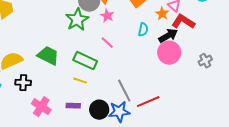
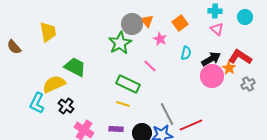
orange star: (162, 14) -> (229, 68), moved
pink star: (107, 16) -> (160, 39), moved
red L-shape: (183, 22) -> (240, 57), moved
green trapezoid: (48, 56) -> (75, 67), moved
black cross: (23, 83) -> (66, 106), turned 35

